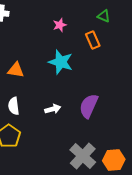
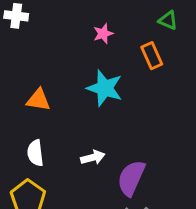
purple semicircle: (89, 106) -> (131, 178), moved

